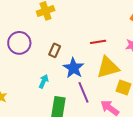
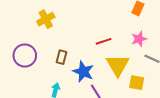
yellow triangle: (108, 67) -> (118, 65), turned -35

